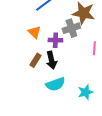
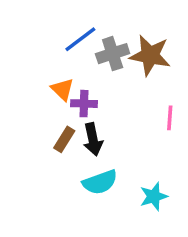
gray cross: (71, 28) -> (113, 54), moved
purple cross: (55, 40) -> (84, 104), moved

